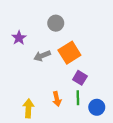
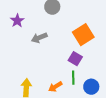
orange square: (69, 53) -> (83, 35), moved
orange arrow: (57, 99) -> (55, 87), moved, turned 72

